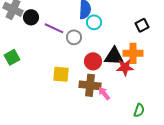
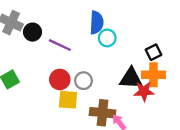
black square: (142, 25) -> (153, 52), moved
gray circle: (74, 37) -> (83, 81), moved
red circle: (93, 61) -> (60, 79), moved

